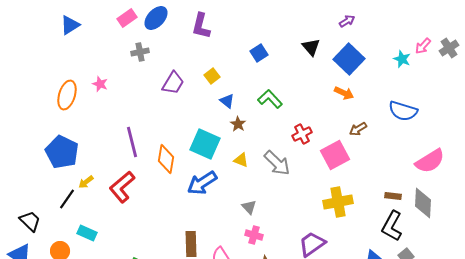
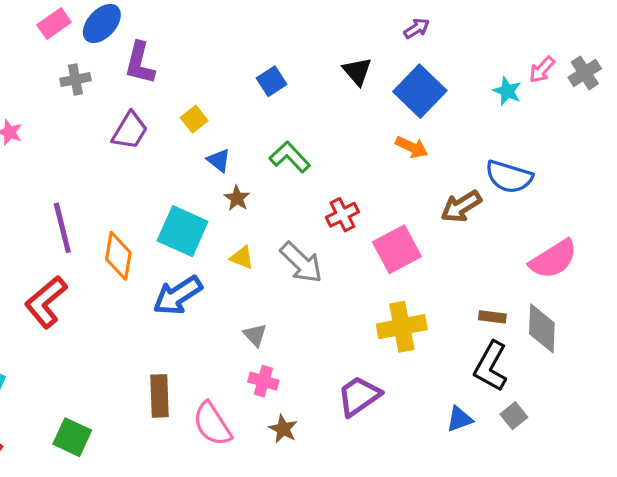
purple L-shape: (201, 26) -> (140, 63), moved
brown arrow: (358, 129) -> (461, 206), moved, size x1.4

